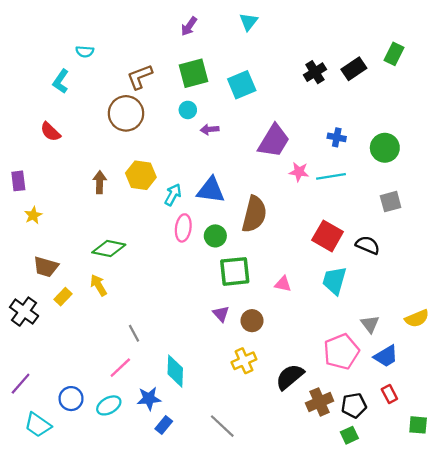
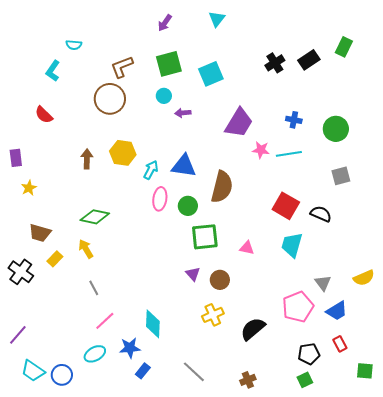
gray line: (134, 333) -> (94, 288), moved
blue circle: (71, 399) -> (62, 375), moved
brown cross: (320, 402) -> (248, 380), moved, size x0.7

